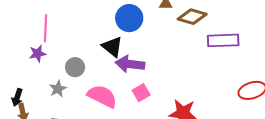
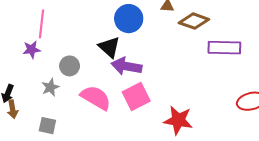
pink square: (141, 93) -> (136, 96), size x1.5

